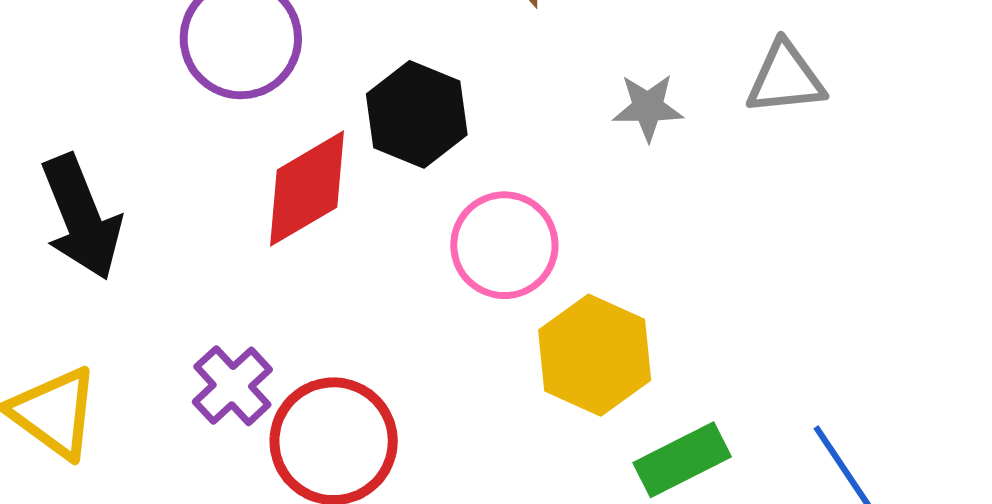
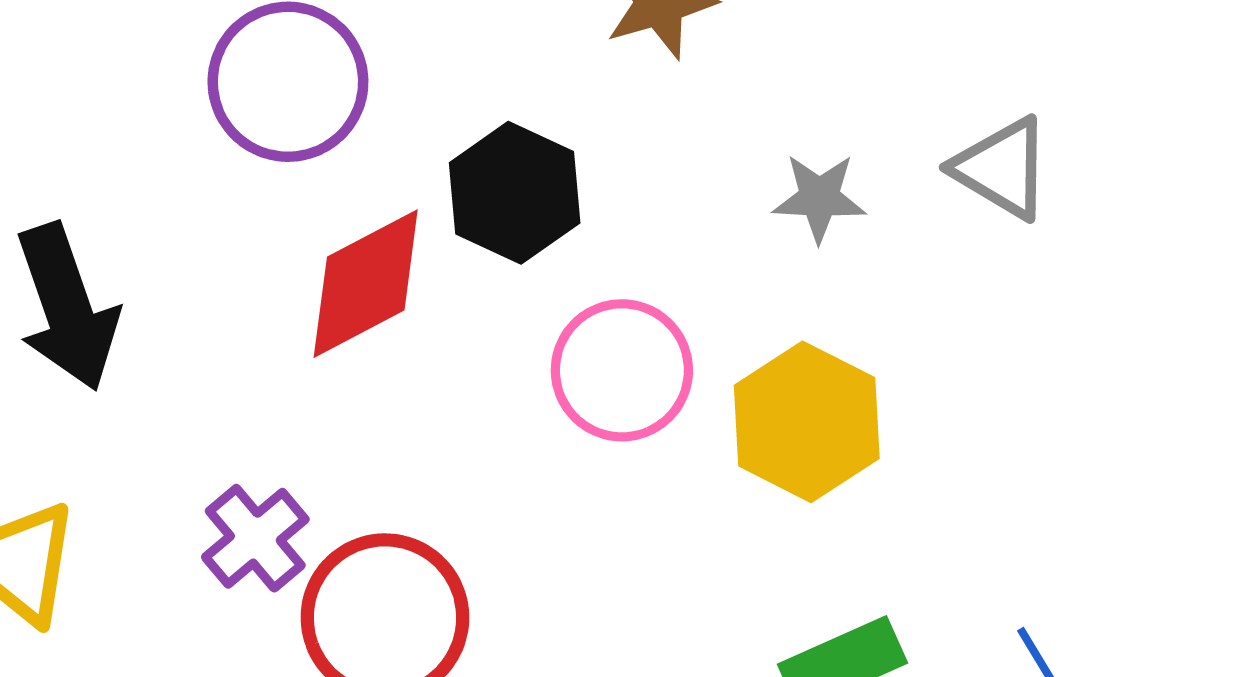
gray triangle: (785, 78) -> (1002, 168), turned 34
yellow hexagon: (595, 355) -> (807, 422), moved

